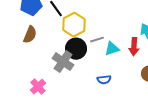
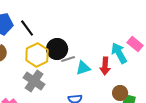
yellow hexagon: (74, 25) -> (37, 55), moved
black circle: (76, 49) -> (57, 49), moved

